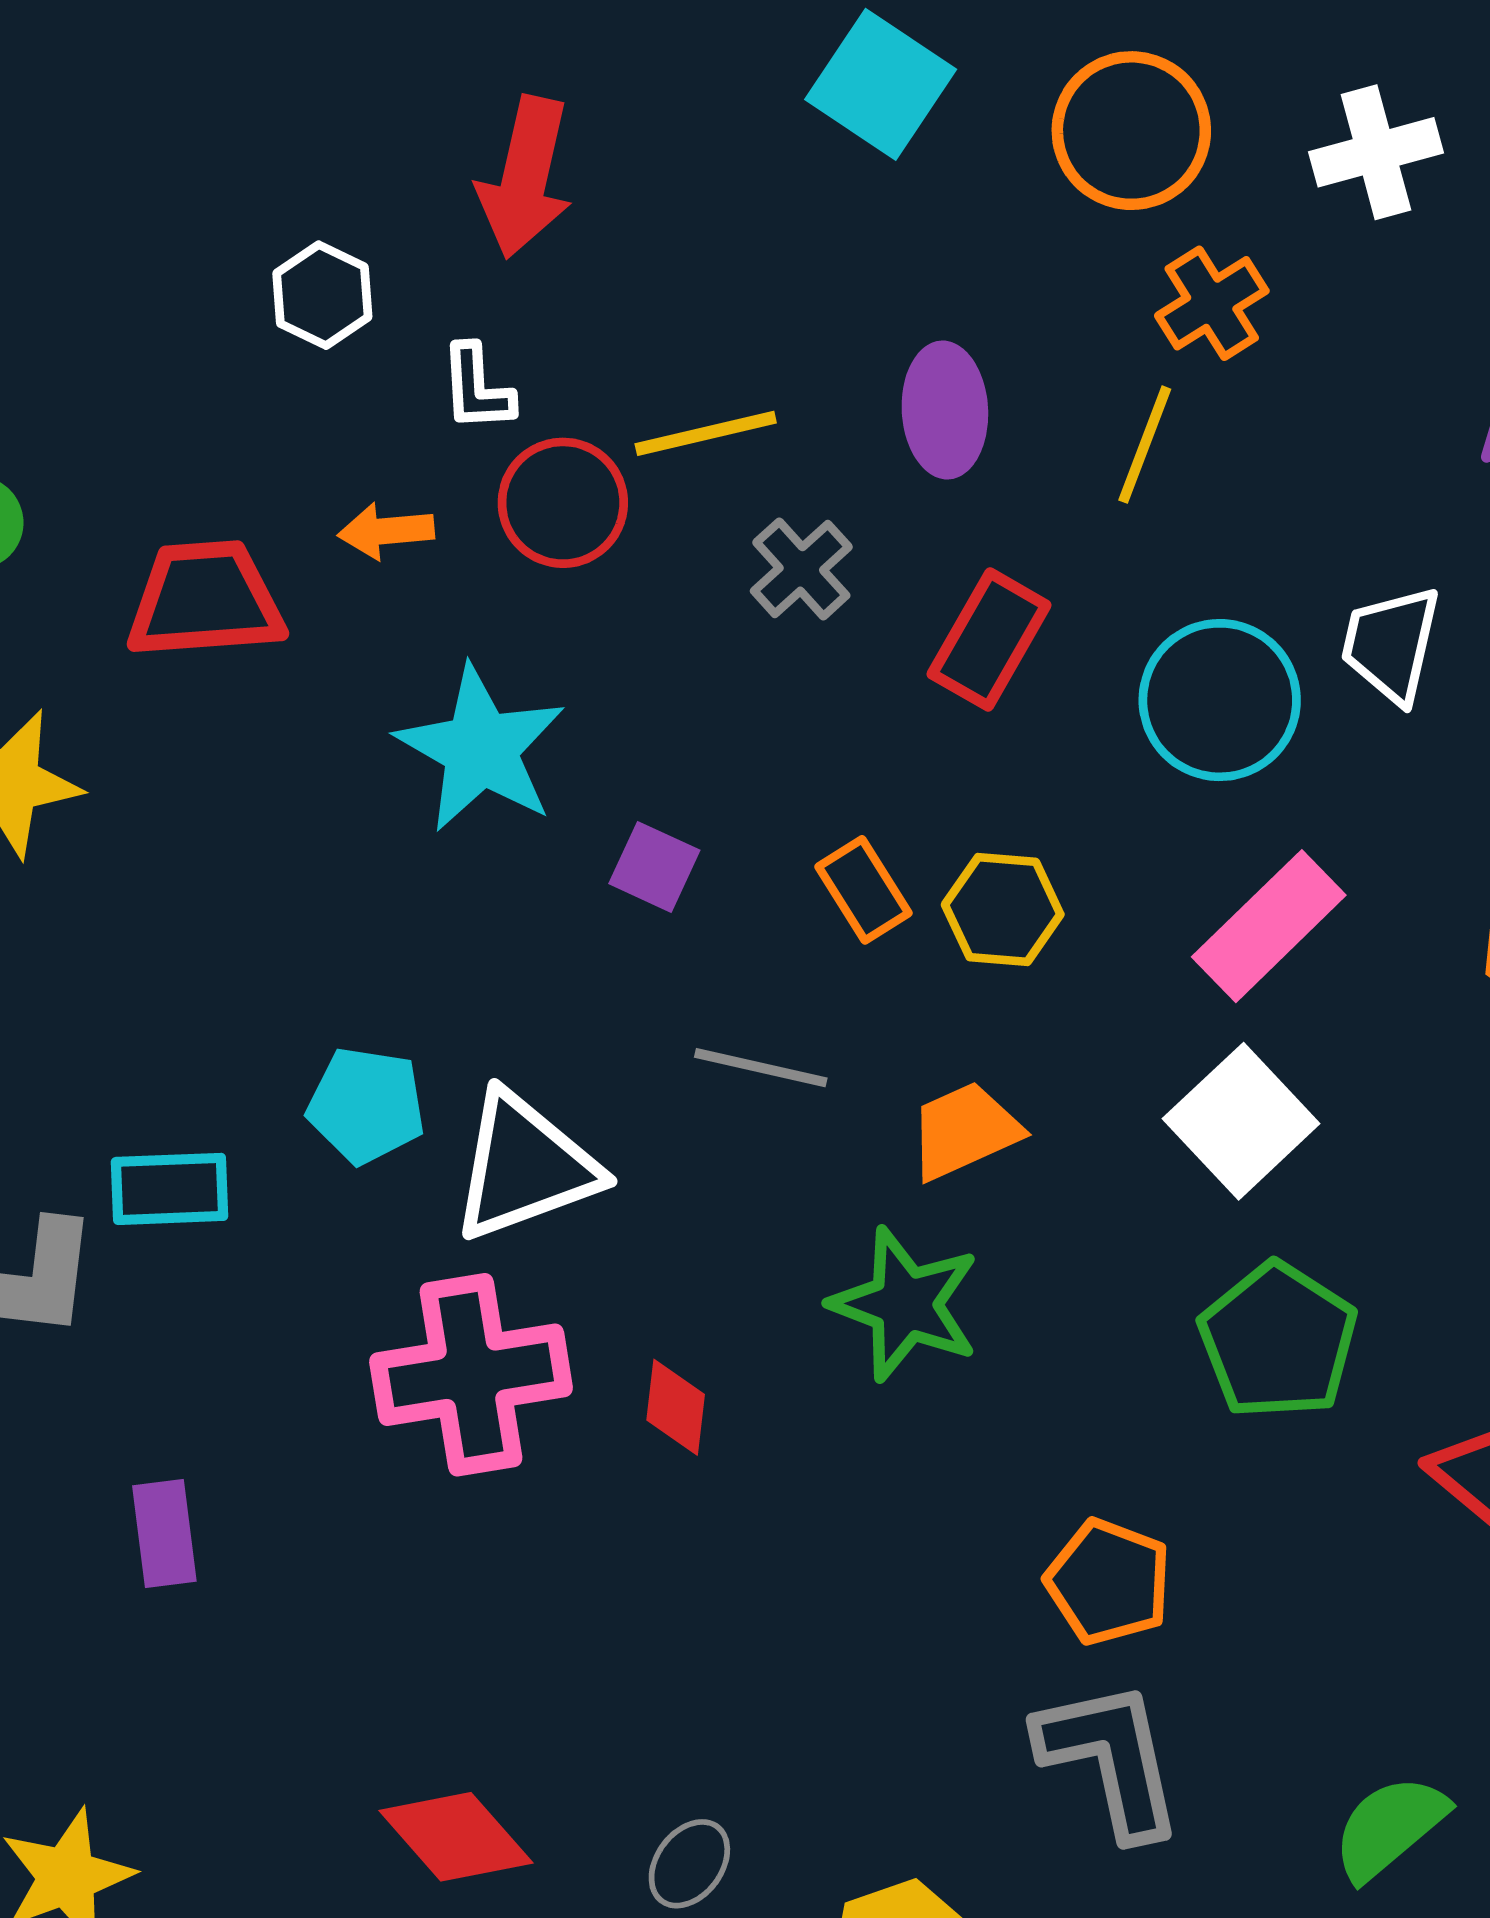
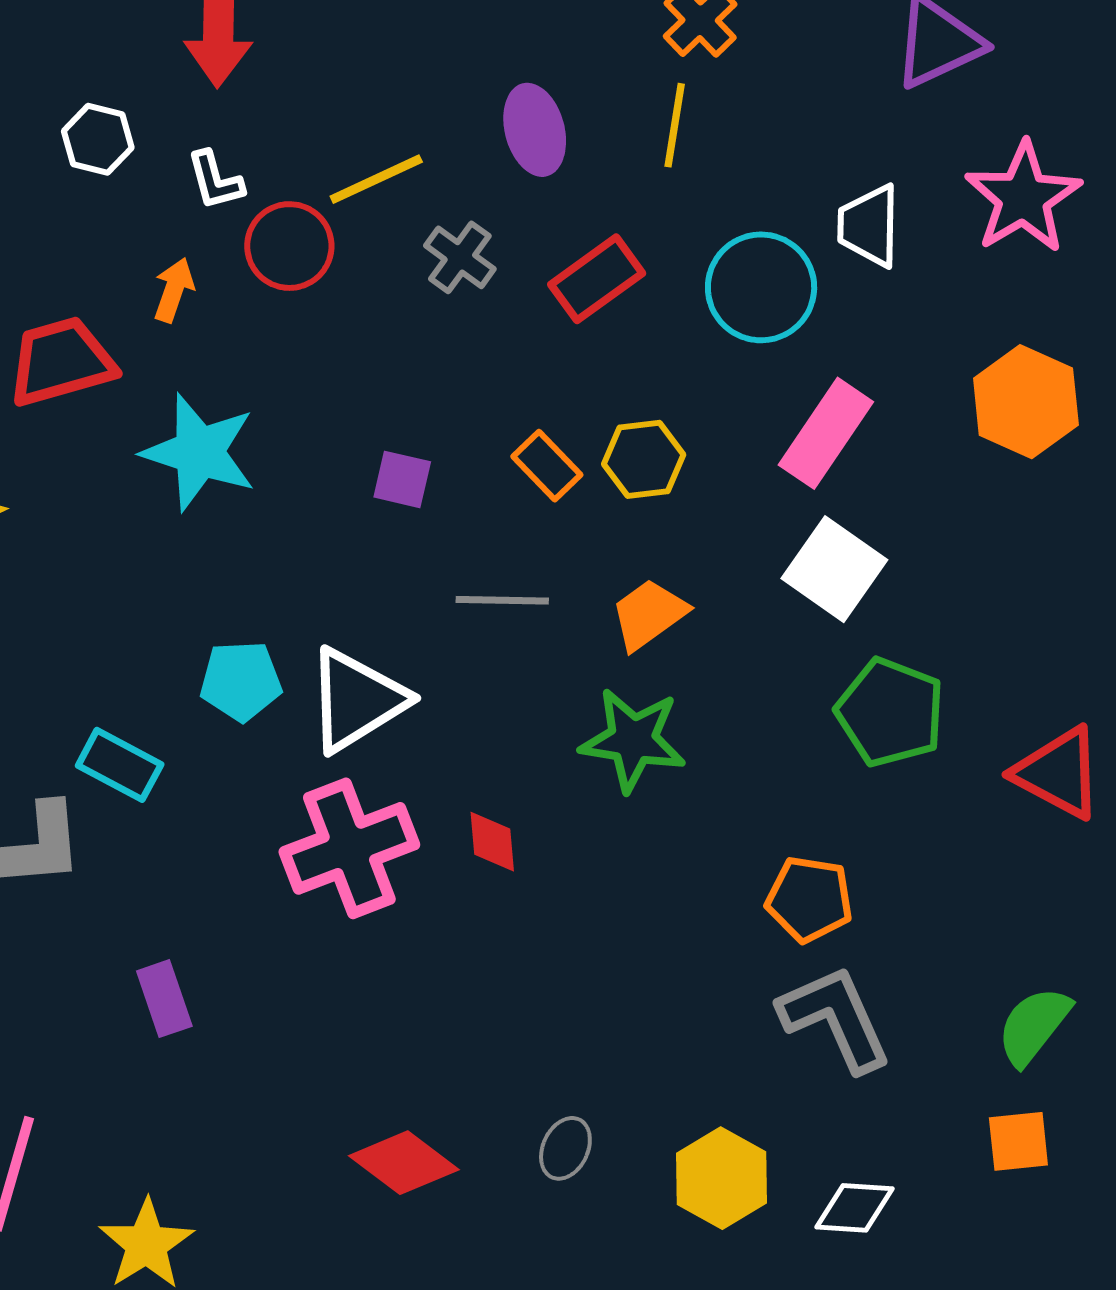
orange arrow: (386, 531) -> (174, 290), turned 126
red rectangle: (989, 640) -> (597, 279), turned 36
cyan star: (481, 749) -> (199, 452), moved
cyan rectangle: (169, 1189) -> (120, 765), turned 42

